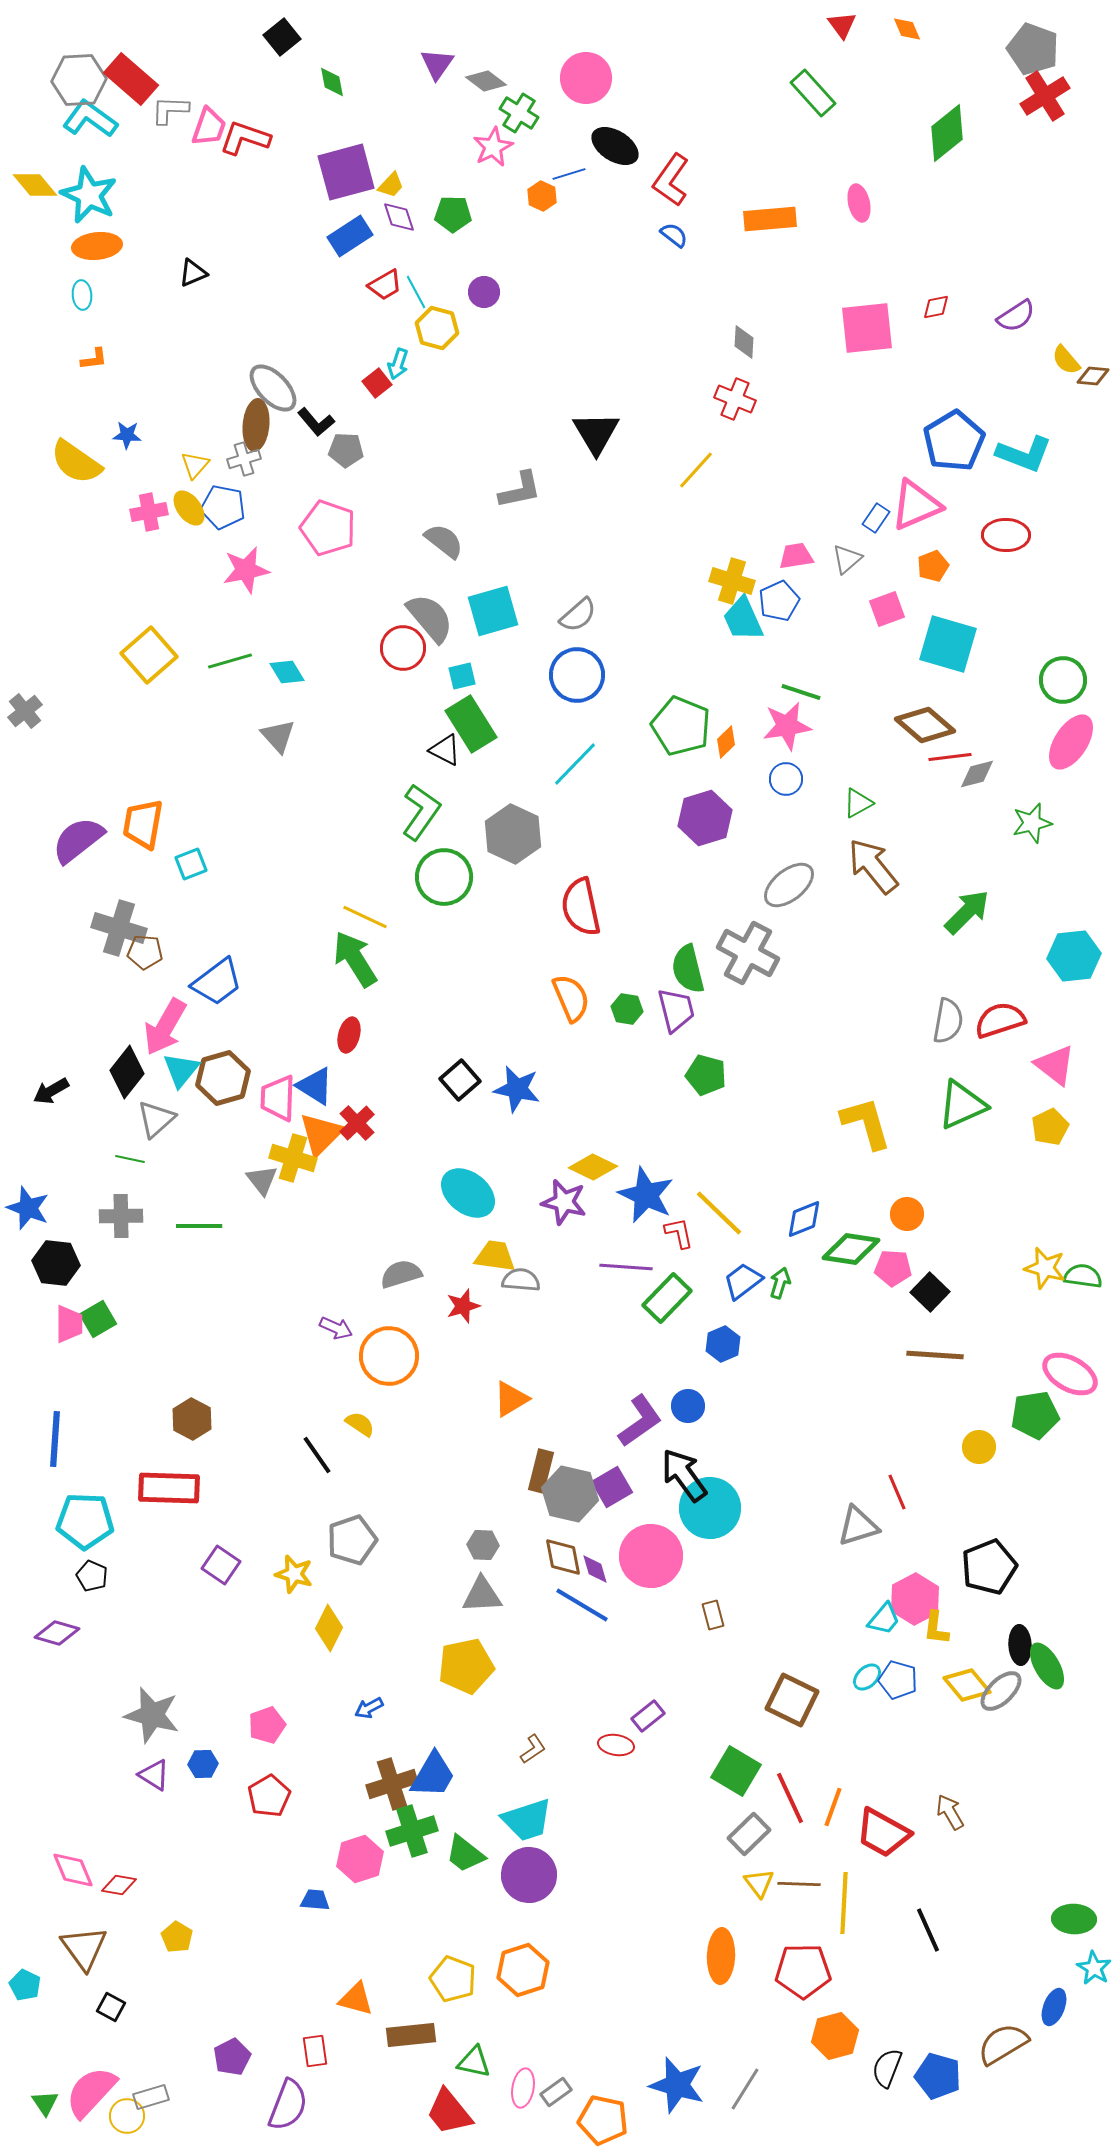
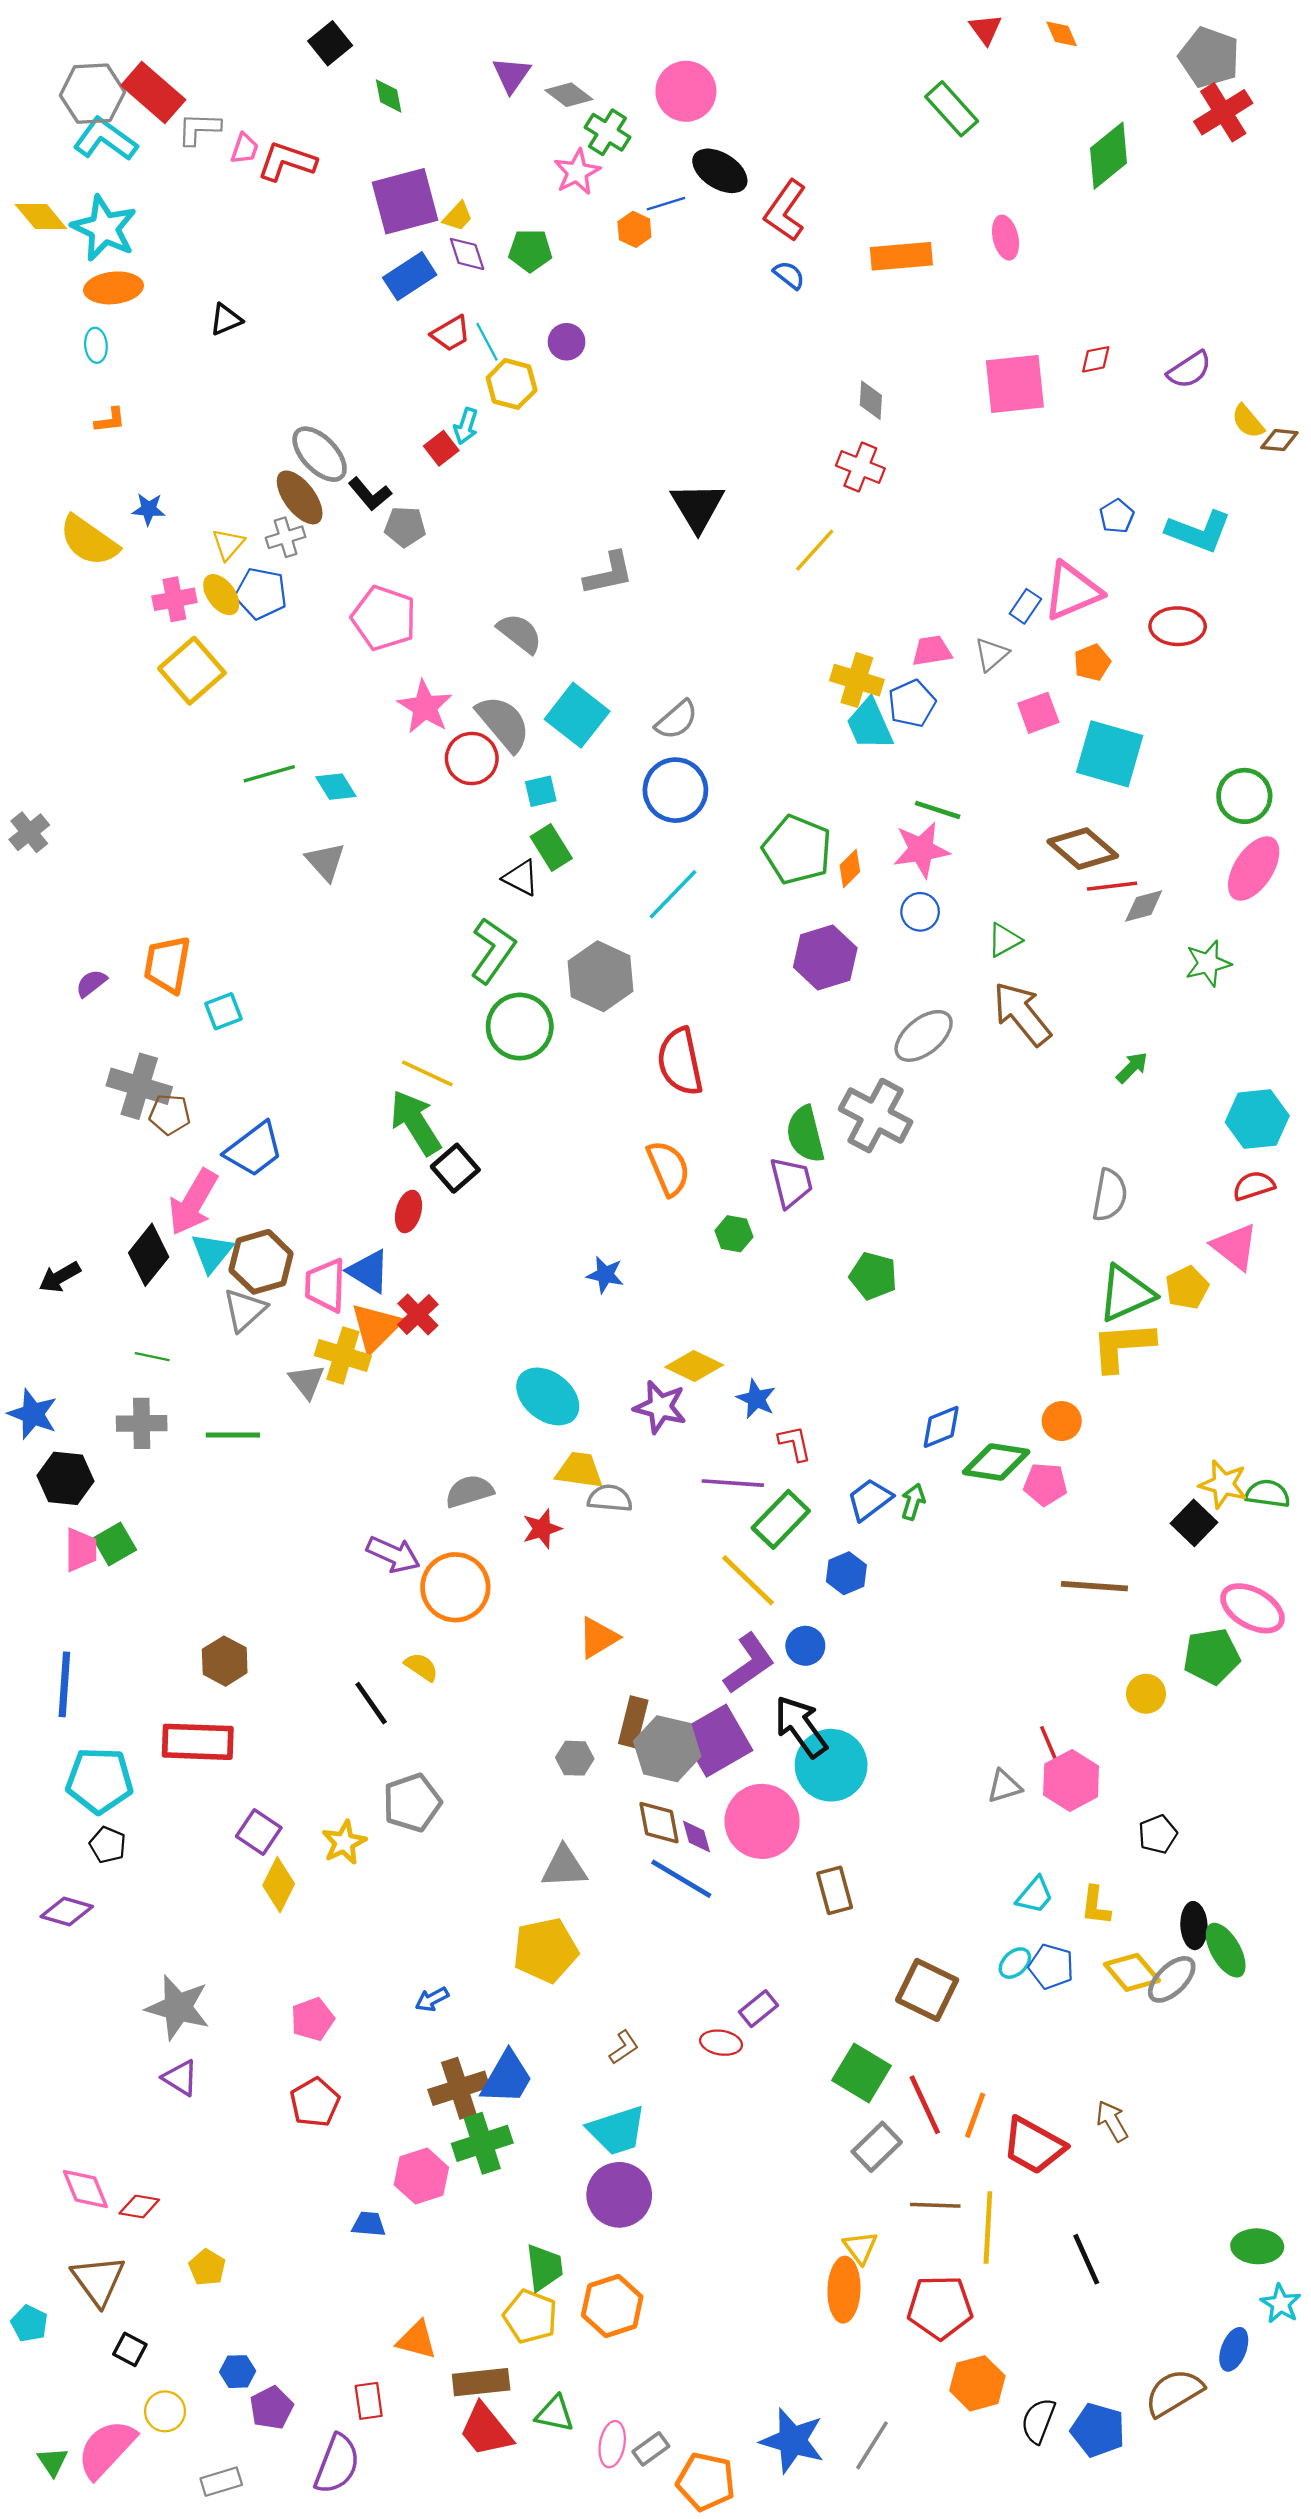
pink trapezoid: (209, 127) -> (245, 149), size x0.7
brown ellipse: (256, 425) -> (300, 497), turned -42
blue pentagon: (954, 441) -> (1117, 516), size x0.5
pink star: (246, 570) -> (425, 707), moved, turned -30
cyan square: (493, 611) -> (577, 715), turned -36
yellow square: (149, 655) -> (192, 671), moved
green rectangle: (471, 724) -> (551, 847), size x0.7
purple semicircle: (78, 840) -> (91, 983), size x0.5
green arrow: (967, 912) -> (1132, 1068), size x0.6
green hexagon: (627, 1009) -> (734, 1234), moved
red semicircle: (1000, 1020) -> (1254, 1186), moved, size x0.7
green pentagon: (706, 1075) -> (873, 1276), moved
black square: (460, 1080) -> (455, 1168), moved
blue star: (517, 1089) -> (605, 1275), size x0.7
gray triangle: (156, 1119) -> (245, 1310), moved
yellow L-shape: (866, 1123) -> (1123, 1346), moved, turned -78
yellow pentagon: (1050, 1127) -> (1187, 1288), moved
blue star: (646, 1195) -> (756, 1399), size x0.6
yellow line: (719, 1213) -> (748, 1580), moved
black square: (930, 1292) -> (1194, 1523), moved
purple arrow: (336, 1328) -> (393, 1554), size x1.4
purple square: (612, 1487) -> (716, 1741), size x1.5
gray triangle: (858, 1526) -> (1004, 1786), size x0.7
gray hexagon: (483, 1545) -> (575, 1758), moved
black pentagon: (989, 1567) -> (1158, 1834), size x0.6
yellow star: (294, 1574) -> (344, 1842), turned 30
pink hexagon: (915, 1599) -> (1071, 1780), moved
brown rectangle: (713, 1615) -> (835, 1890), size x1.4
yellow diamond: (329, 1628) -> (279, 1885), moved
blue hexagon: (203, 1764) -> (238, 2372), moved
green trapezoid: (465, 1854) -> (544, 2267), moved, turned -135
yellow triangle: (759, 1883) -> (860, 2247), moved
gray rectangle: (151, 2097) -> (221, 2482), moved
red trapezoid: (449, 2112) -> (486, 2430), moved
yellow circle: (127, 2116) -> (165, 2411), moved

